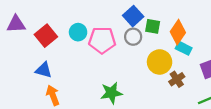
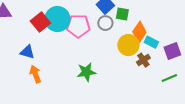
cyan circle: (78, 32) -> (57, 19), size x1.6
orange diamond: (178, 32) -> (139, 32), moved
red square: (46, 36) -> (40, 22), moved
cyan rectangle: (184, 48) -> (151, 42), moved

